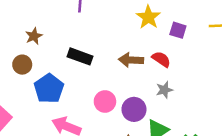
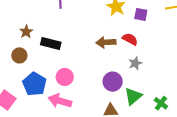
black rectangle: (80, 56) -> (51, 43), moved
blue pentagon: (49, 88) -> (34, 84), moved
pink circle: (105, 101) -> (65, 77), moved

